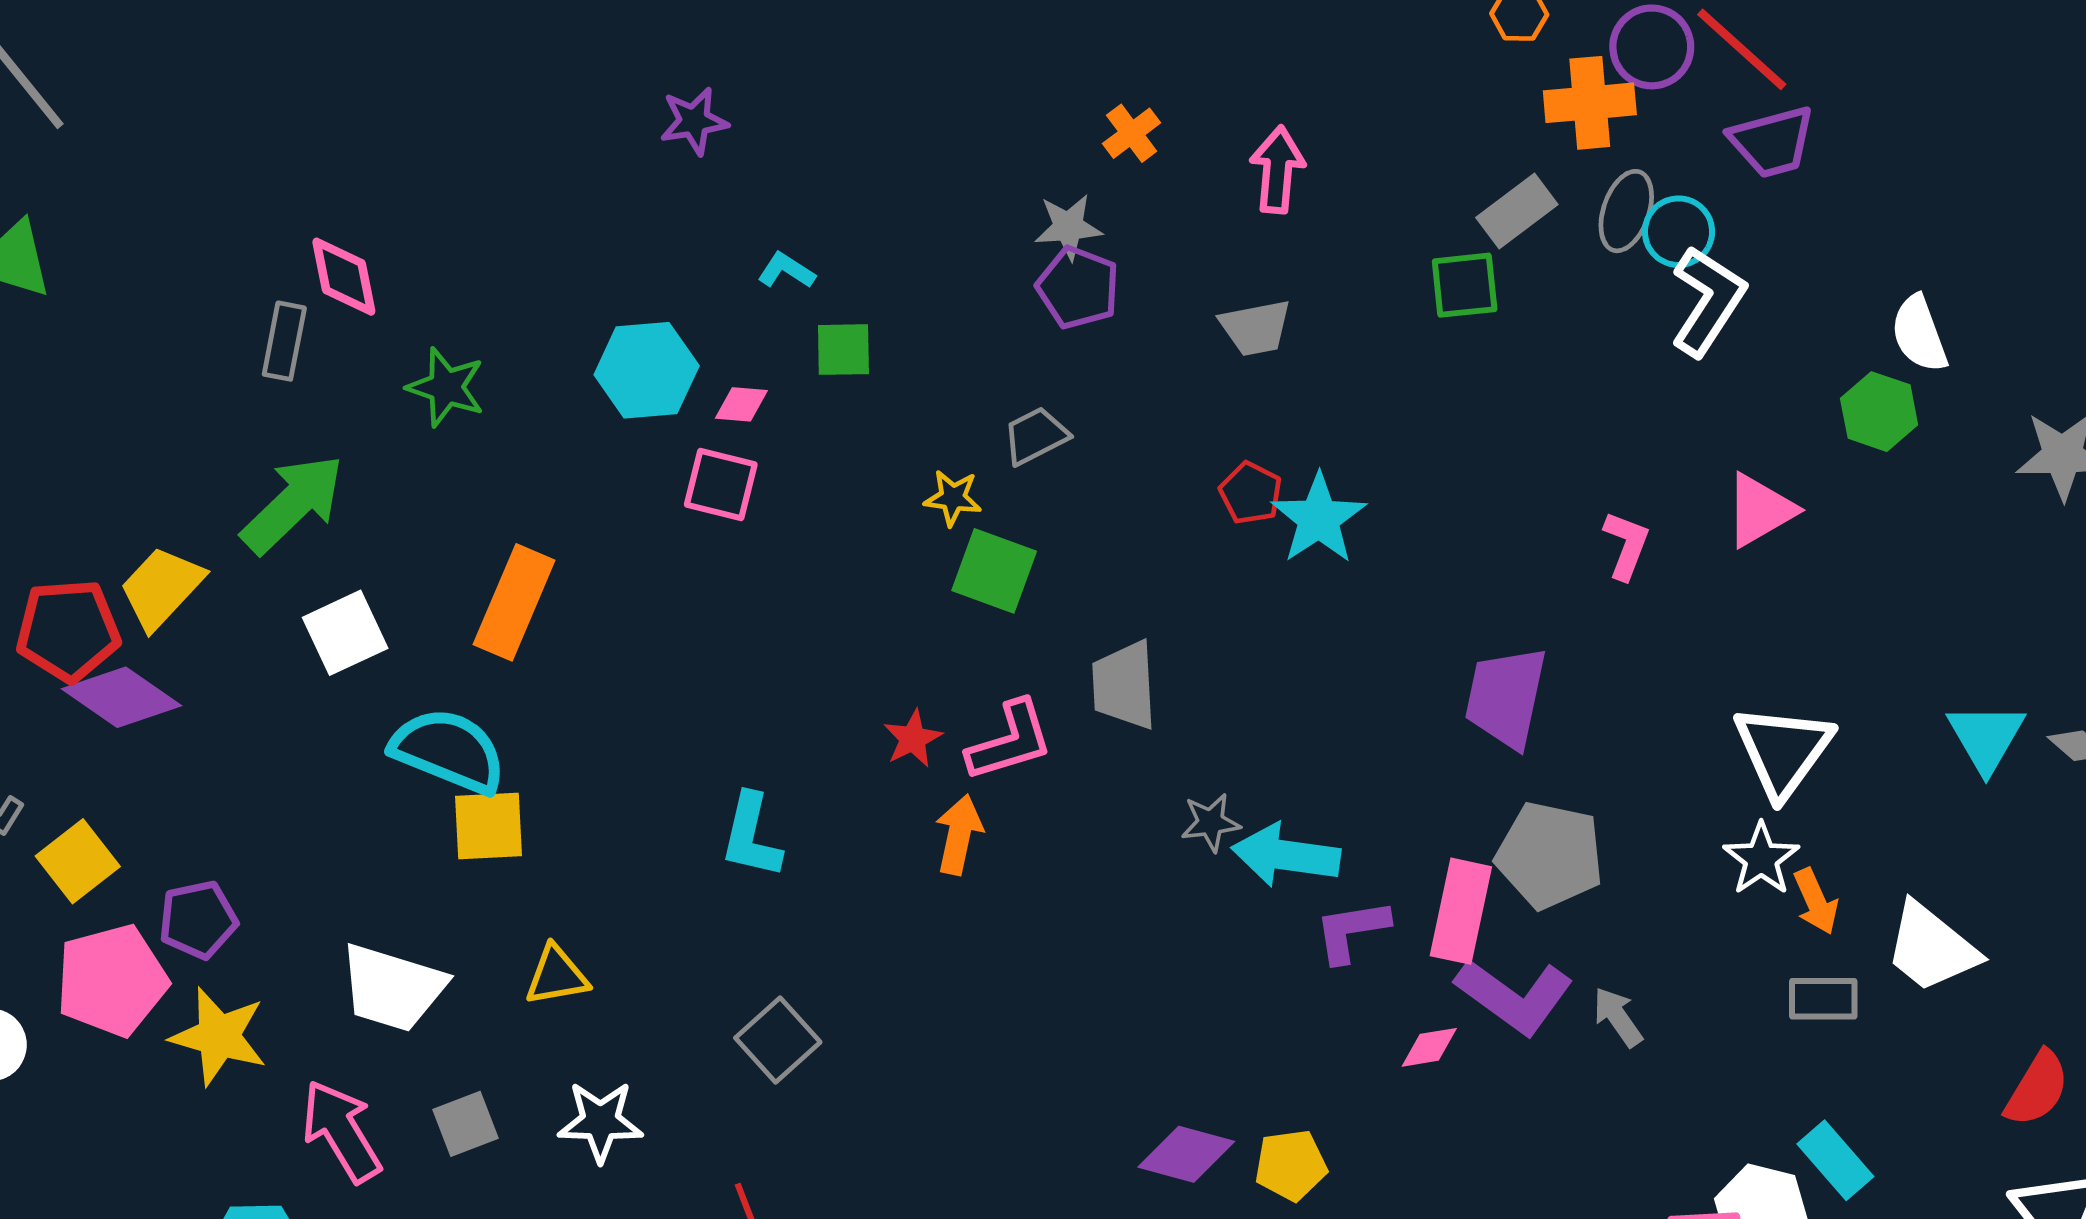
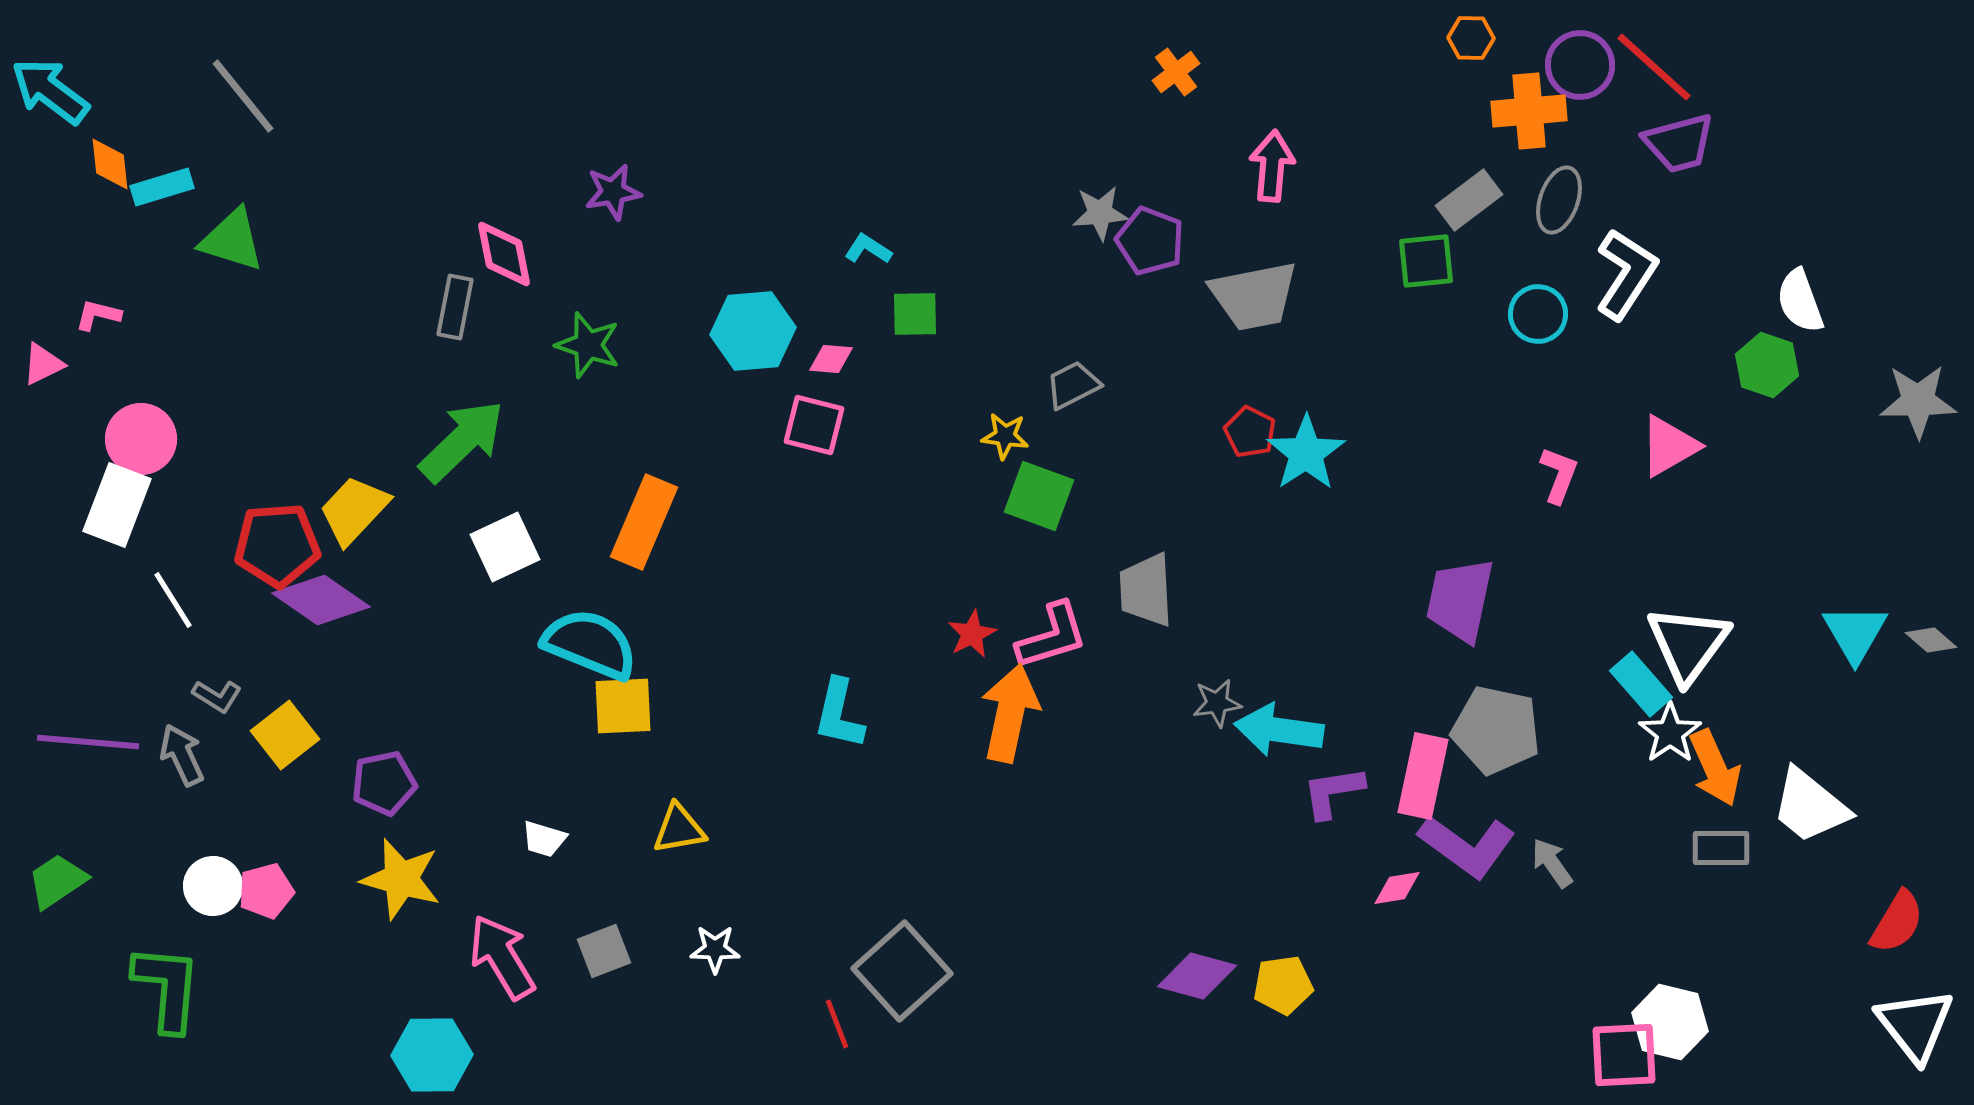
purple star: (694, 121) -> (613, 192), moved
orange cross: (1132, 133) -> (1176, 72), moved
cyan circle: (1679, 232) -> (1538, 314), moved
purple pentagon: (1078, 288) -> (1150, 241), moved
gray trapezoid: (1256, 328) -> (1254, 296), size x1.5
orange arrow: (959, 835) -> (1010, 713), size x1.5
orange arrow: (1816, 901) -> (1715, 768), size x1.4
pink pentagon: (112, 980) -> (266, 891), moved, size x0.6
white trapezoid: (393, 988) -> (544, 839), size x0.5
gray square: (778, 1040) -> (902, 971), moved, size x1.4
white star: (600, 1121) -> (715, 949), size x0.7
cyan rectangle: (1835, 1160) -> (1641, 684), moved

